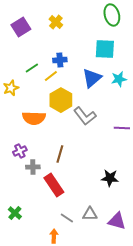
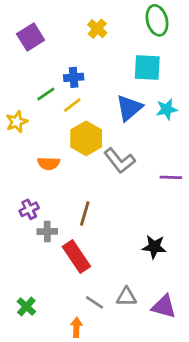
yellow cross: (56, 22) -> (97, 29), moved
blue cross: (60, 60) -> (74, 77), moved
orange semicircle: (34, 118) -> (49, 163), size x0.7
green cross: (15, 213) -> (26, 307), moved

